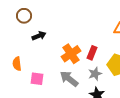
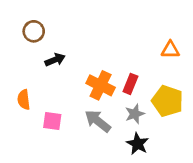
orange cross: (71, 54) -> (101, 85), turned -30

